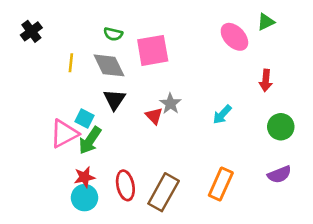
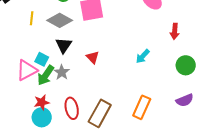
gray diamond: (109, 65) -> (60, 20), turned -35
gray star: (170, 104) -> (62, 72), moved

